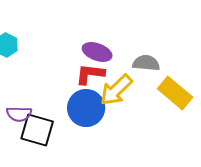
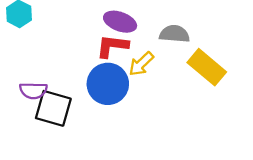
yellow arrow: (116, 90) -> (141, 64), size x0.7

